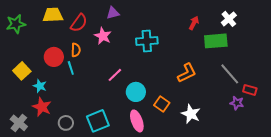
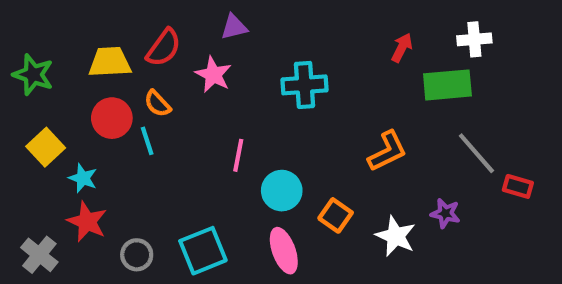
yellow trapezoid: (53, 15) -> (110, 62), moved
white cross: (229, 19) -> (474, 39), turned 35
green star: (16, 24) -> (33, 75), moved, turned 30
orange semicircle: (76, 50) -> (157, 104), turned 136
pink line: (115, 75) -> (238, 155), turned -35
purple star: (237, 103) -> (445, 213), moved

